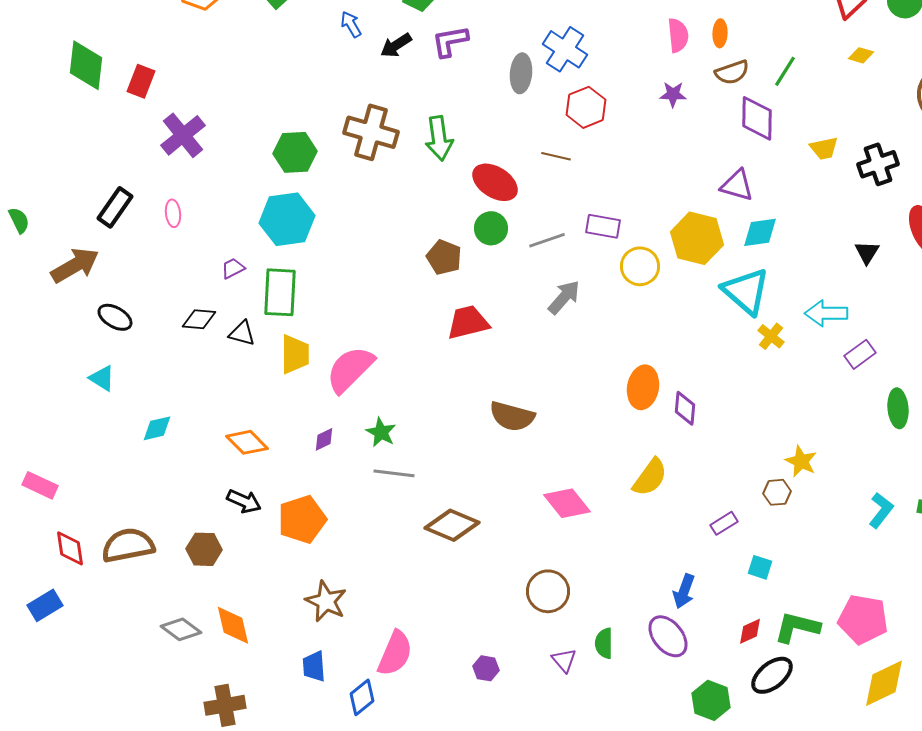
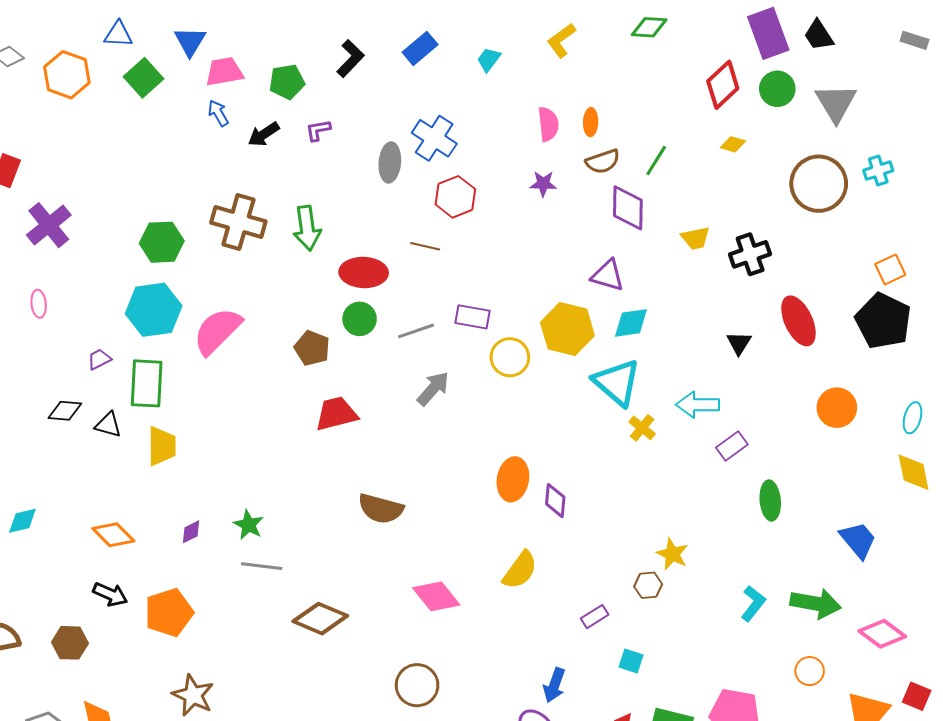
purple L-shape: (450, 41) -> (318, 130), size x0.7
red ellipse: (495, 182) -> (364, 272), turned -30
pink semicircle: (350, 369) -> (217, 331), moved

